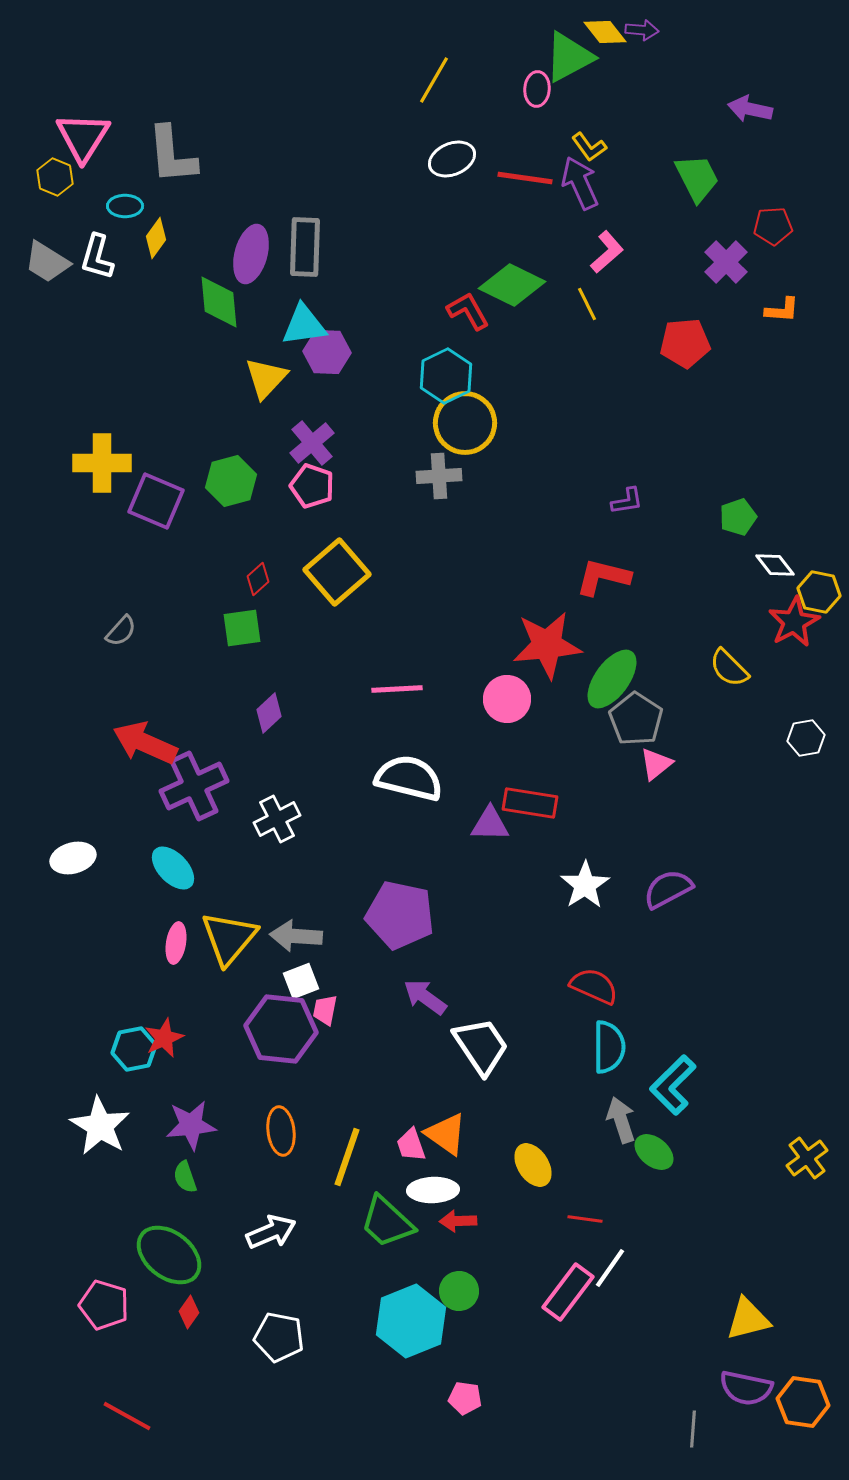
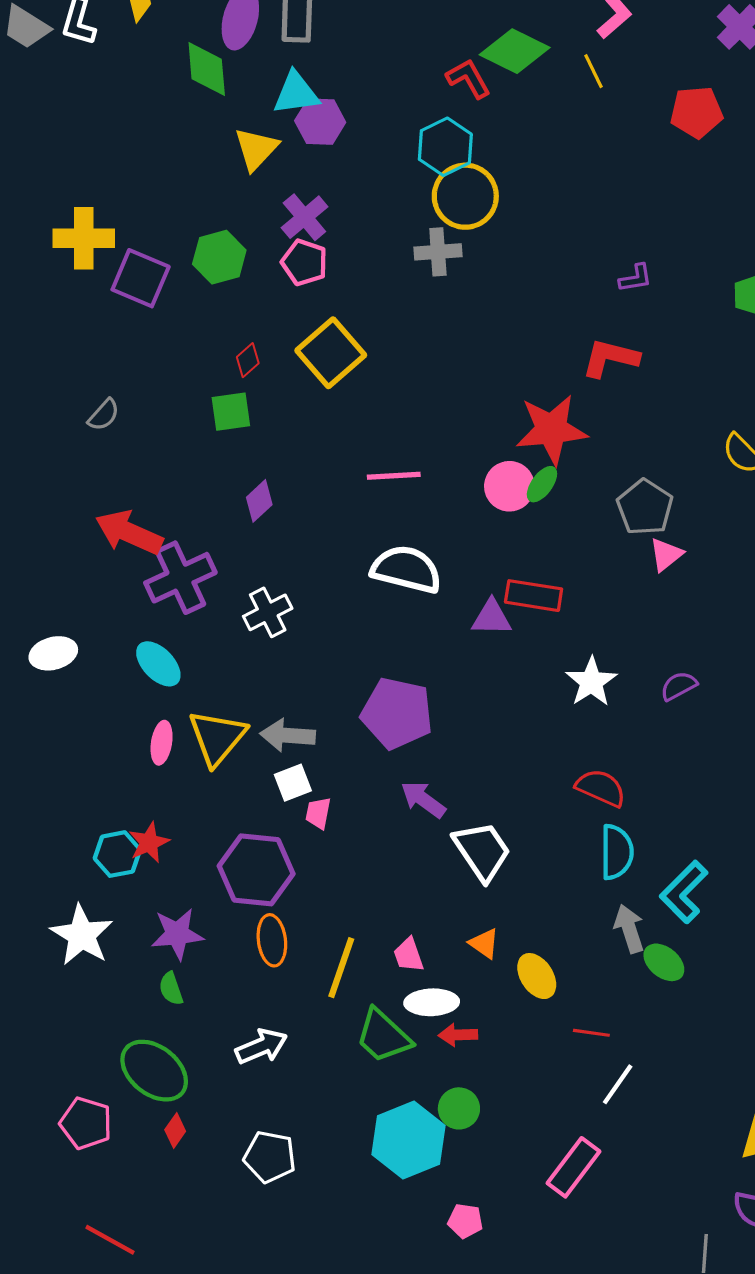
green ellipse: (612, 679) -> (542, 484), moved, size x0.6
purple semicircle: (668, 889) -> (679, 686), size x0.7
purple hexagon: (281, 1029) -> (256, 870), moved
orange triangle: (446, 1134) -> (484, 943), moved, size x0.7
pink rectangle: (568, 1292) -> (574, 1167), moved

